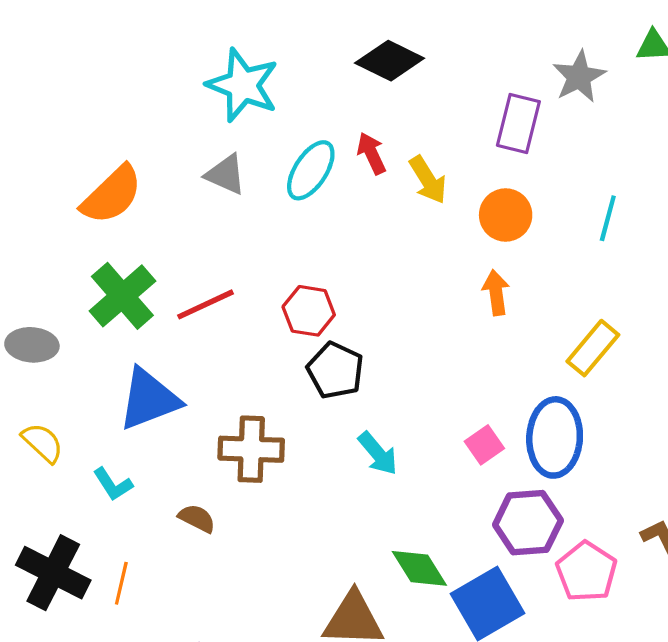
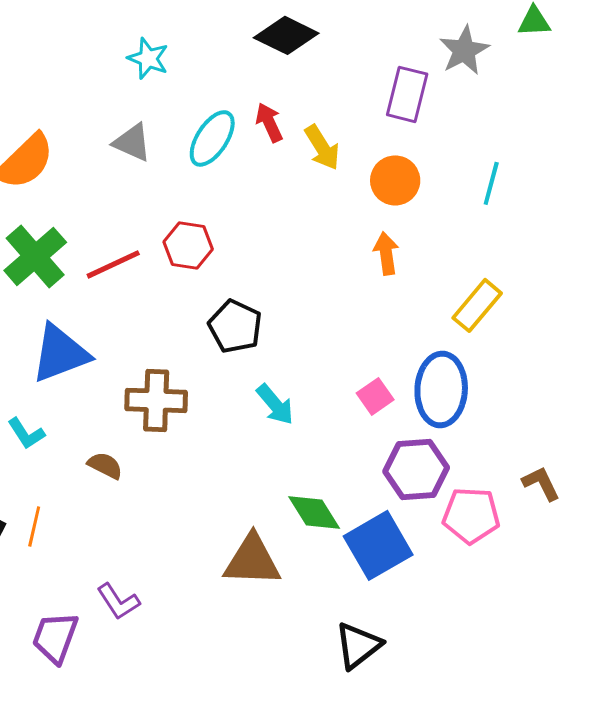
cyan star: (243, 85) -> (148, 58), size x0.6
red hexagon: (309, 311) -> (188, 245), moved
pink pentagon: (586, 572) -> (471, 515), turned -30

